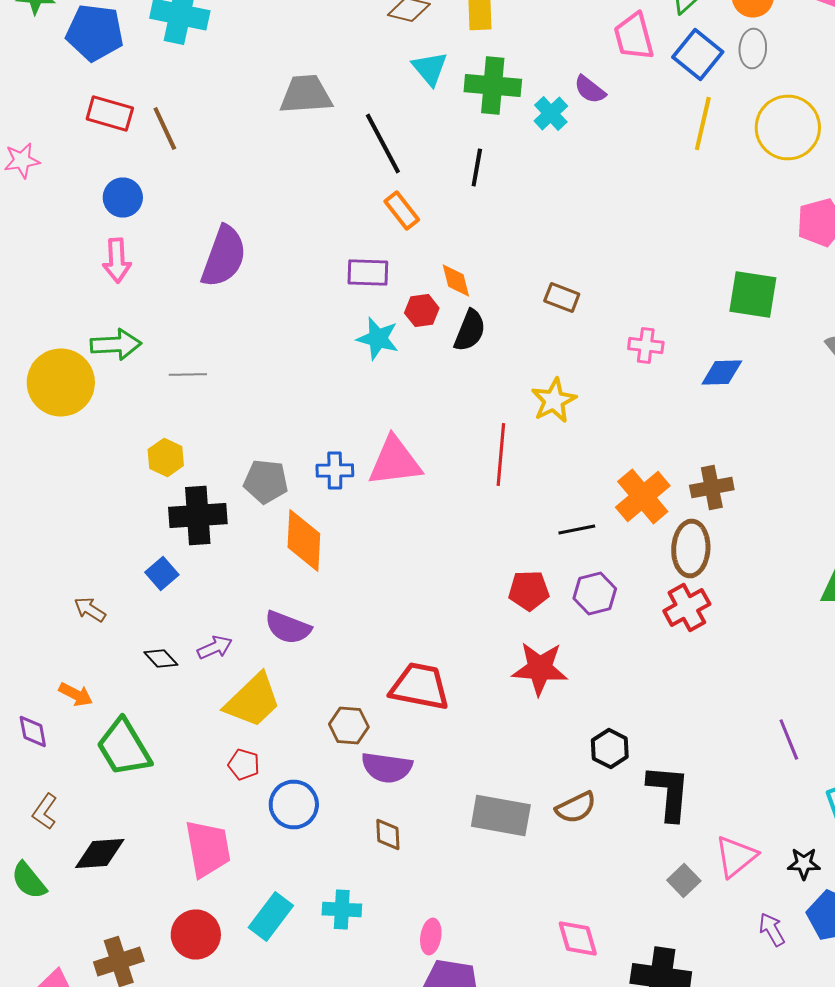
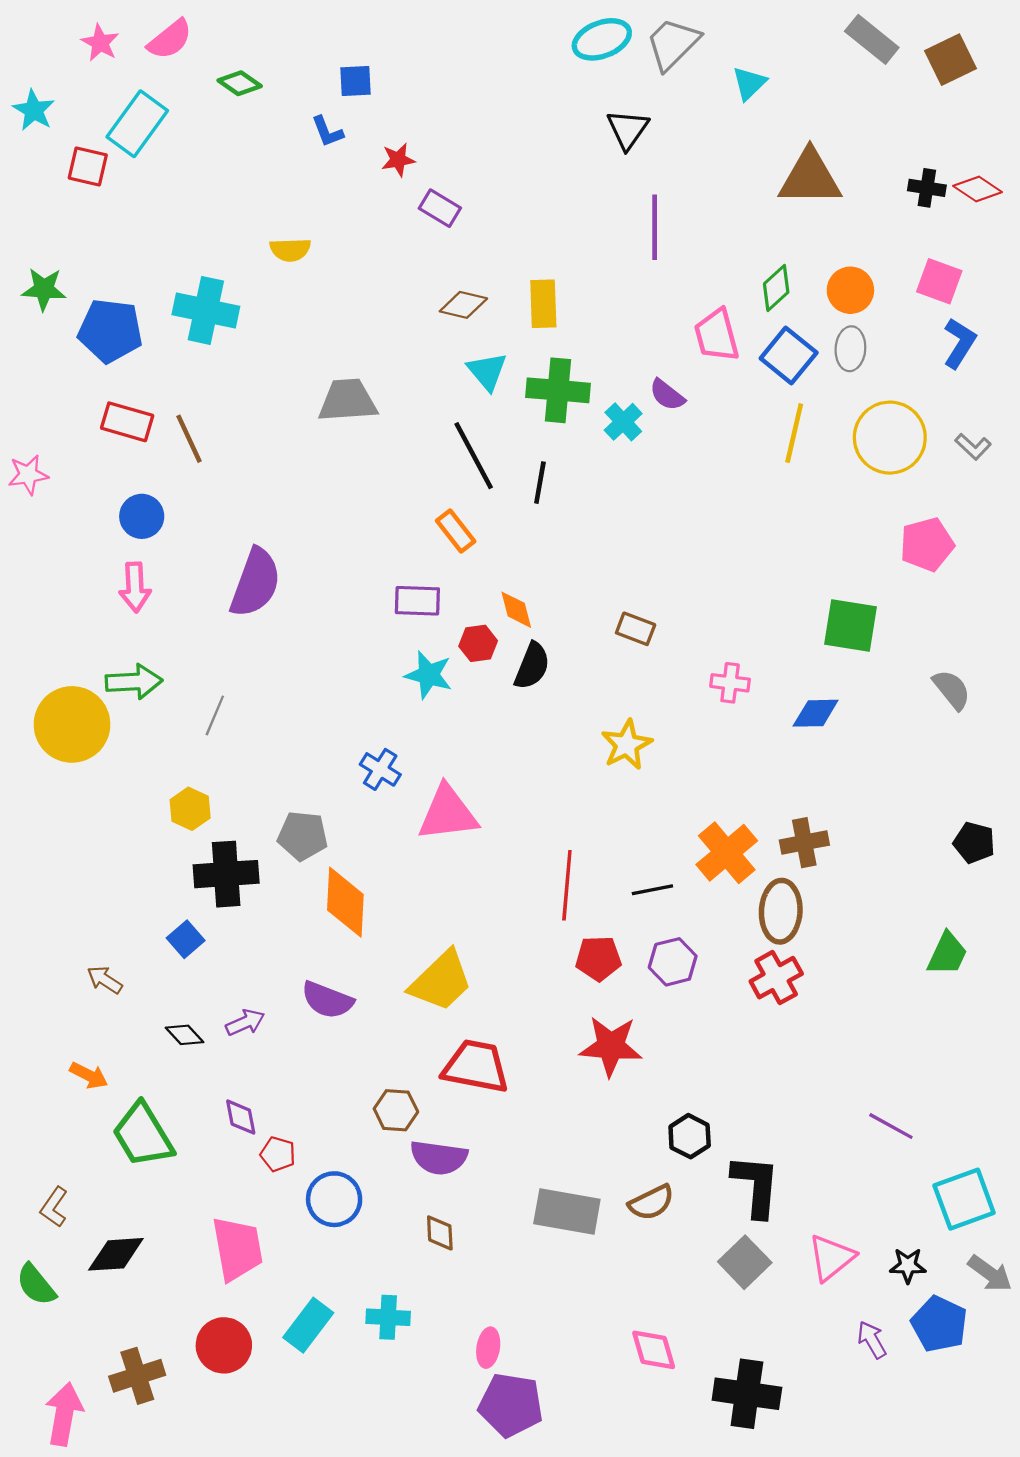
black line: (383, 144) -> (474, 456), moved
gray line: (188, 374) -> (215, 715), turned -66
red line: (501, 454) -> (567, 885), moved
blue cross: (335, 470) -> (380, 769), moved, turned 33
yellow trapezoid: (253, 700) -> (441, 981), moved
purple diamond: (33, 732) -> (241, 1117), moved
purple line: (789, 740) -> (891, 1126), turned -39
gray square: (684, 880) -> (745, 1262), moved, size x1.4

